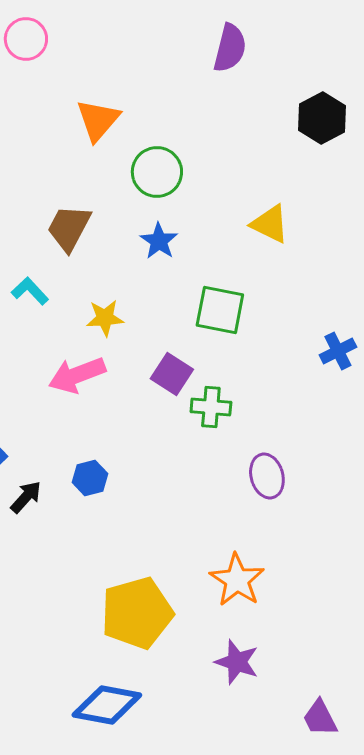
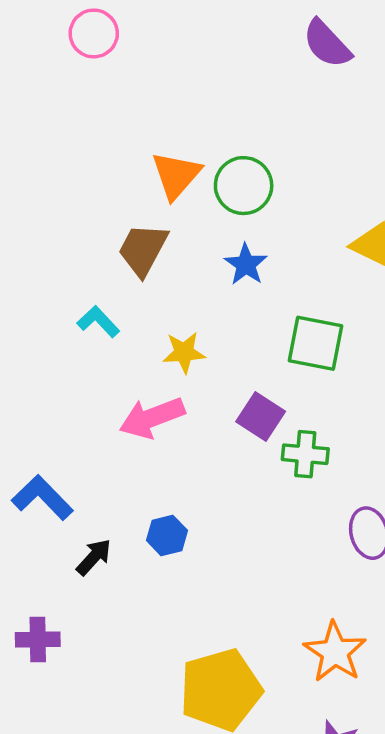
purple semicircle: (230, 48) -> (327, 44), turned 123
orange triangle: (98, 120) -> (176, 175), moved

